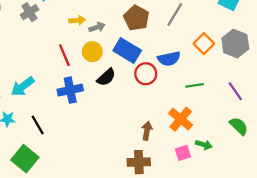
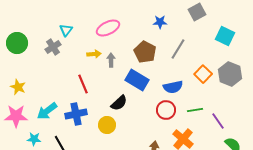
gray arrow: (97, 27) -> (111, 60), turned -72
yellow circle: (92, 52) -> (107, 125), moved
red circle: (146, 74) -> (166, 110), moved
blue cross: (70, 90) -> (76, 114), moved
purple line: (235, 91) -> (218, 121), moved

